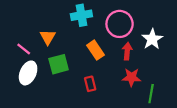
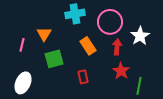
pink line: (24, 49) -> (22, 45), turned 64
white ellipse: (28, 73) -> (23, 83), moved
red star: (132, 77) -> (121, 71), turned 30

